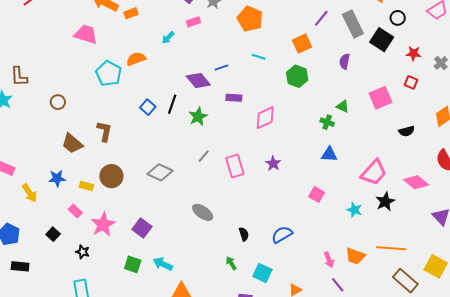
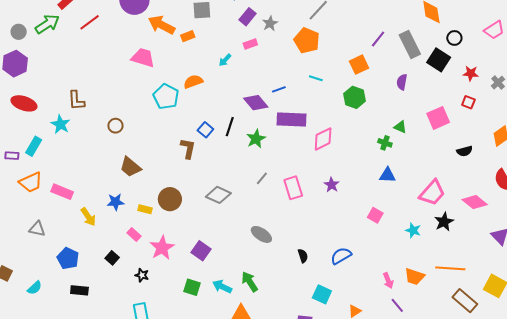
purple rectangle: (234, 98) -> (292, 119), size x1.8
brown L-shape: (104, 131) -> (188, 148), moved
green arrow: (231, 263) -> (250, 282), moved, size x1.5

